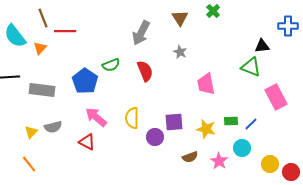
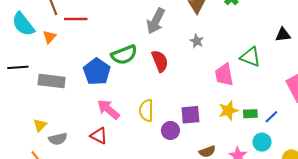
green semicircle: (111, 65) -> (124, 55), size x1.4
green triangle: (251, 67) -> (250, 57), moved
gray semicircle: (53, 127) -> (58, 139), moved
yellow star: (206, 129) -> (228, 110), moved, turned -30

